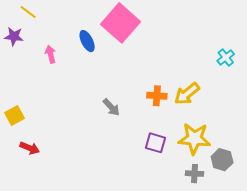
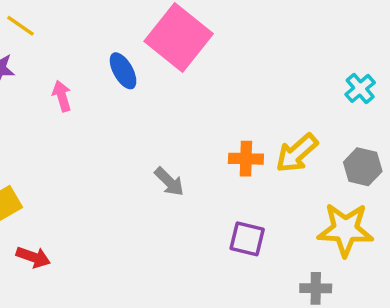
yellow star: (194, 139) -> (345, 230), moved
gray hexagon: (222, 160) -> (363, 167), moved

